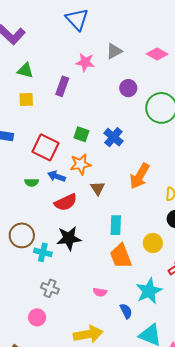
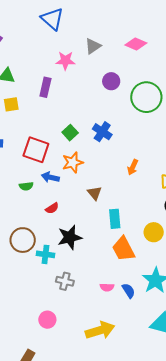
green square: (81, 134) -> (70, 133), turned 35
orange arrow: (140, 176) -> (133, 167), size x0.6
brown triangle: (98, 188) -> (95, 193), moved
red semicircle: (66, 202) -> (52, 208), moved, size x0.6
gray cross: (50, 288) -> (65, 281), moved
blue semicircle: (126, 311) -> (128, 291), moved

